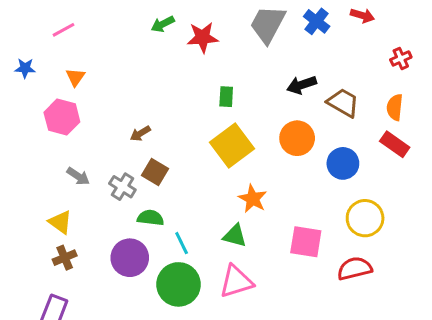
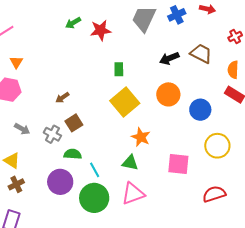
blue cross: (317, 21) -> (177, 15), turned 30
brown trapezoid: (343, 103) -> (201, 54), moved
brown square: (155, 172) -> (74, 123), turned 30
red semicircle: (355, 268) -> (214, 194), moved

